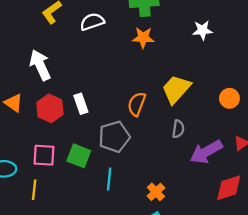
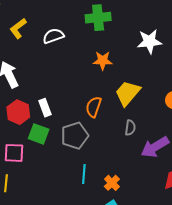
white star: (203, 30) -> (149, 41), size x1.4
orange star: (143, 38) -> (103, 61), moved
green square: (79, 156) -> (39, 134), moved
cyan line: (109, 179) -> (84, 174), moved

